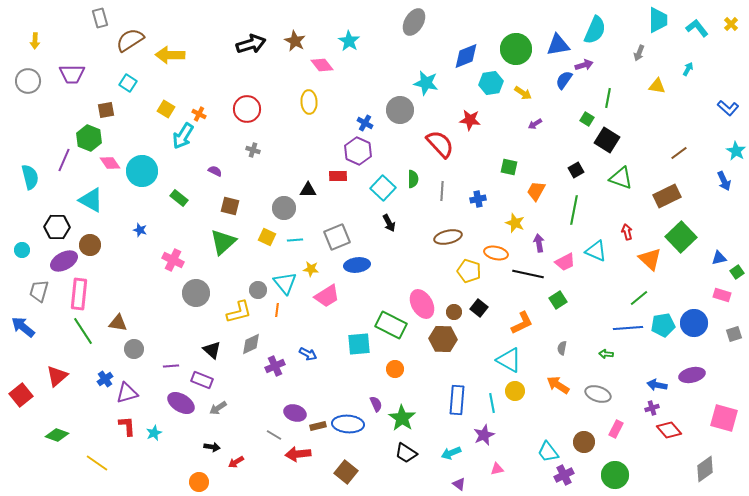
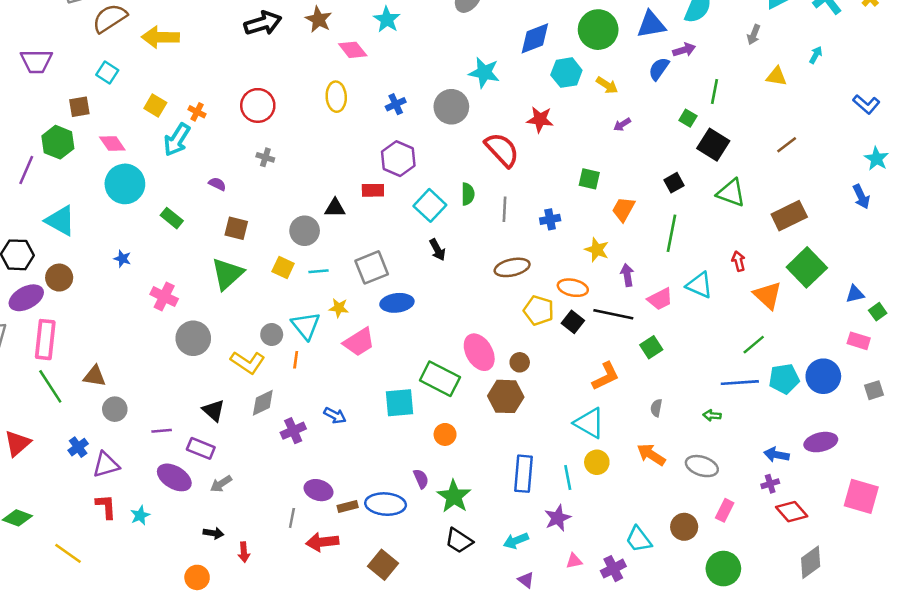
blue cross: (365, 123) -> (396, 104), moved, turned 35
brown line: (679, 153) -> (787, 145), moved
pink diamond: (110, 163) -> (112, 143), moved
black square: (479, 308) -> (573, 322), moved
yellow L-shape: (239, 312) -> (248, 362), turned 48
gray line: (274, 435) -> (292, 518), turned 70
red arrow: (236, 462) -> (244, 552), turned -63
gray diamond: (705, 469) -> (811, 562), moved
purple cross: (564, 475) -> (613, 569), moved

